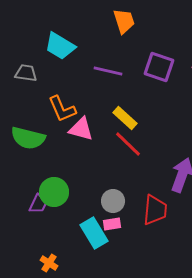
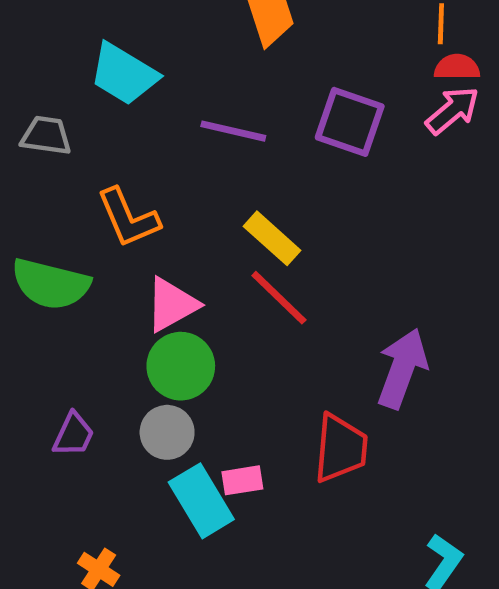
pink triangle: (81, 129) -> (172, 305), moved, turned -44
green circle: (54, 192) -> (181, 366), moved
gray circle: (113, 201) -> (167, 432), moved

